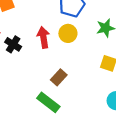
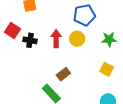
black cross: (13, 44) -> (30, 40), turned -32

